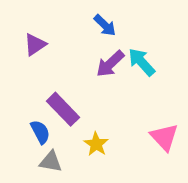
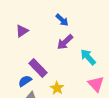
cyan arrow: (142, 62) -> (88, 57), moved
blue semicircle: (40, 132) -> (25, 81), turned -96

